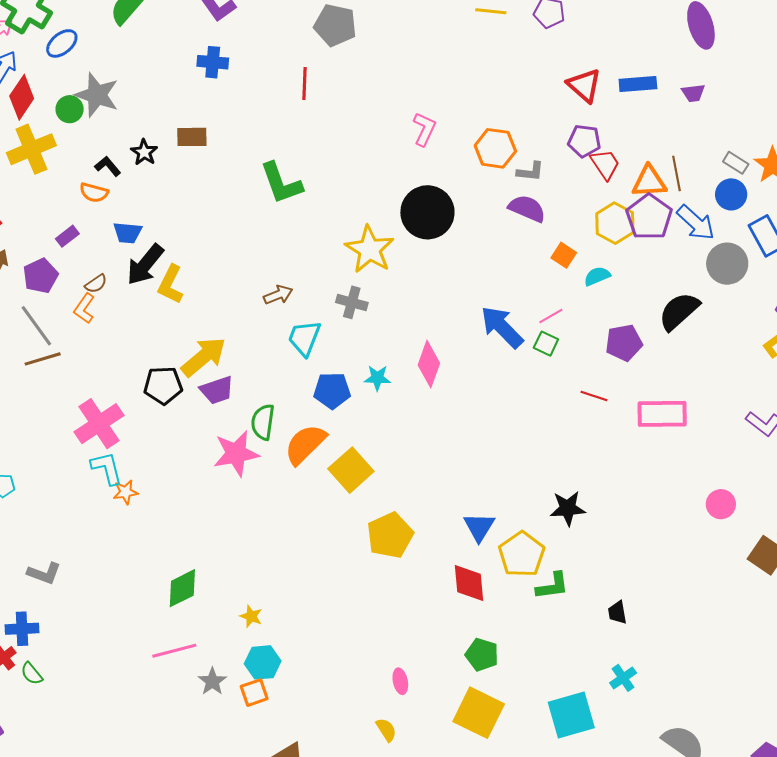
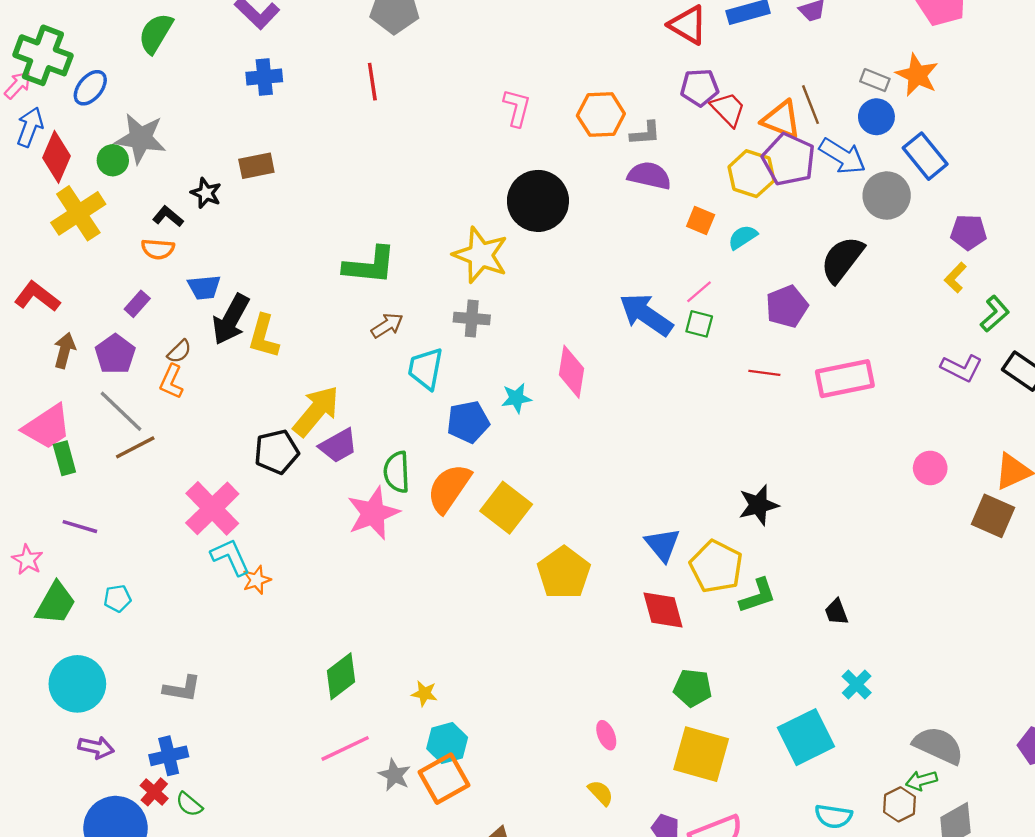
orange triangle: (649, 182) -> (781, 120), turned 36
green L-shape: (281, 183) -> (370, 265), moved, turned -54
orange square: (254, 693) -> (444, 779), size x1.5

